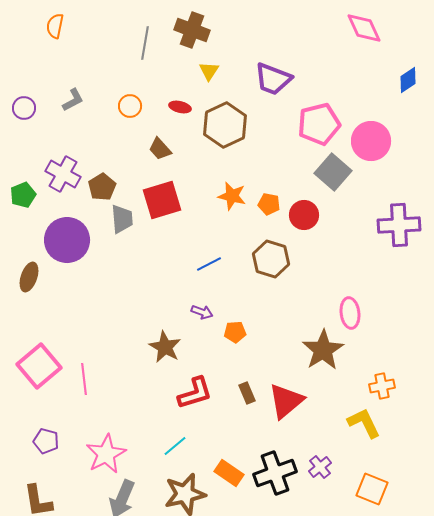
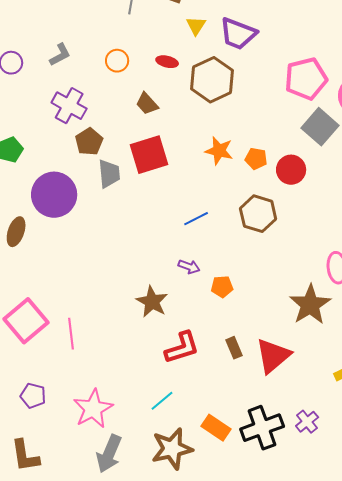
purple trapezoid: (273, 79) -> (238, 34), moved
purple cross: (63, 174) -> (69, 106), moved

